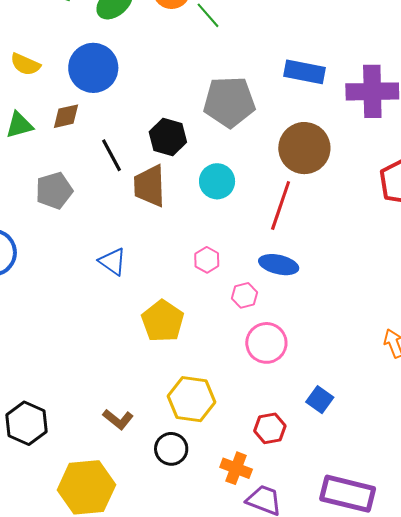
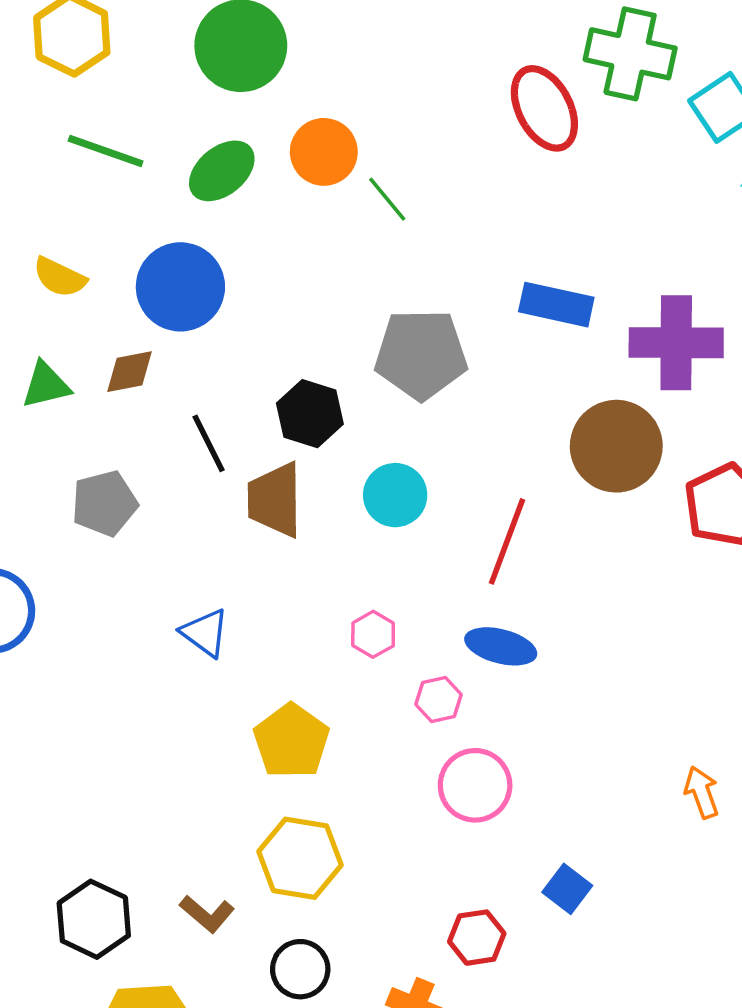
brown circle: (304, 148) -> (616, 446), moved
yellow hexagon: (192, 399) -> (300, 858), moved
black hexagon: (27, 423) -> (94, 919), moved

